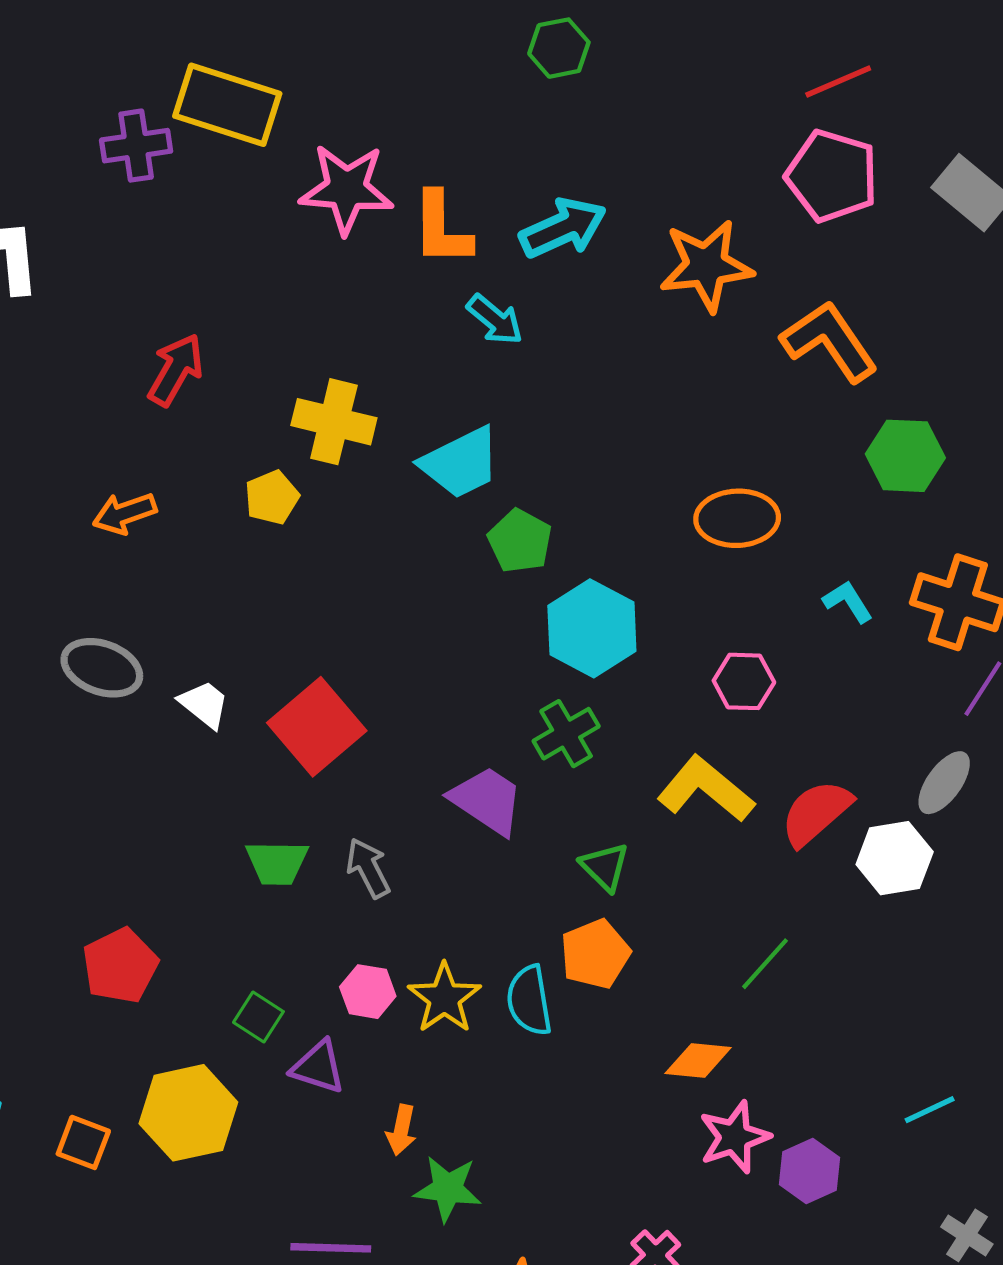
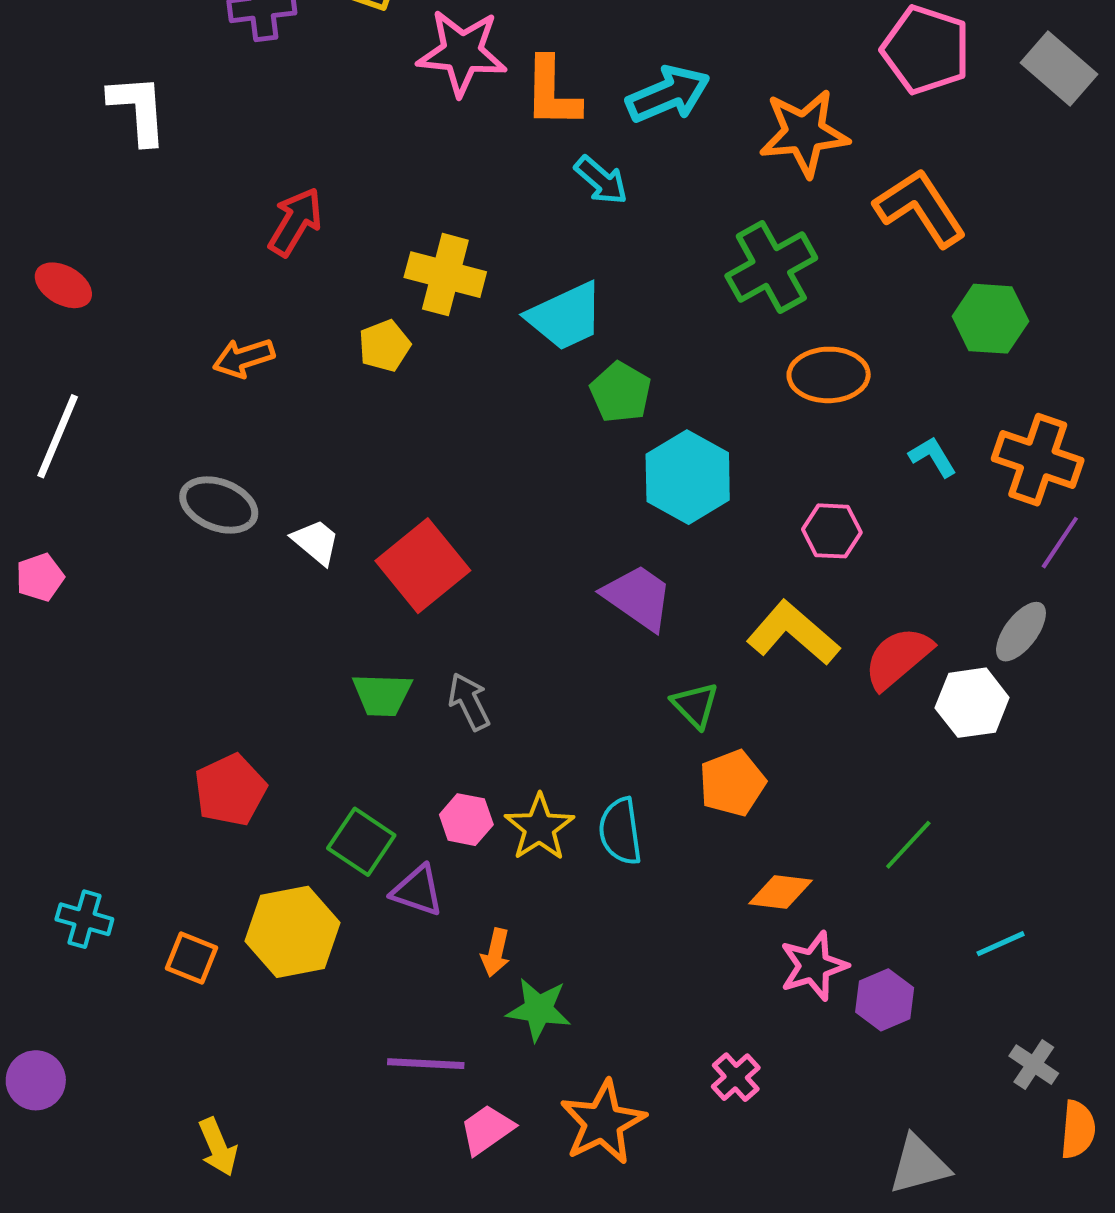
green cross: (566, 734) -> (771, 267), moved, size x1.4
purple trapezoid: (487, 800) -> (638, 597), moved
orange pentagon: (595, 954) -> (732, 783), moved
green line: (765, 964) -> (908, 845), moved
green square: (258, 1017) -> (361, 842), size x1.4

